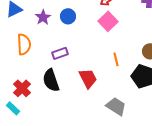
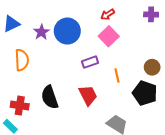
blue circle: (68, 16) -> (67, 31), size x1.6
purple rectangle: (60, 53) -> (90, 62), moved
red cross: (22, 88) -> (20, 106), turned -36

